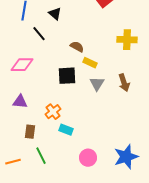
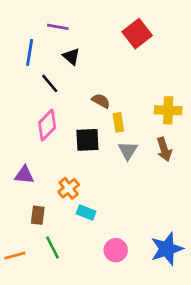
yellow cross: (127, 40) -> (168, 110), moved
yellow rectangle: (90, 63) -> (118, 122), turned 56
pink diamond: (22, 65) -> (47, 125), moved, turned -45

